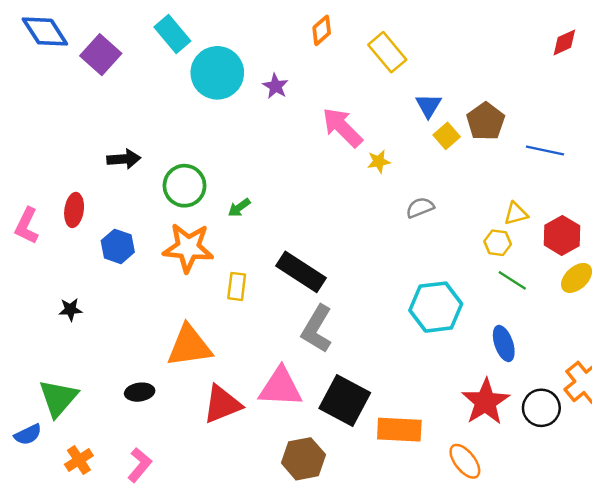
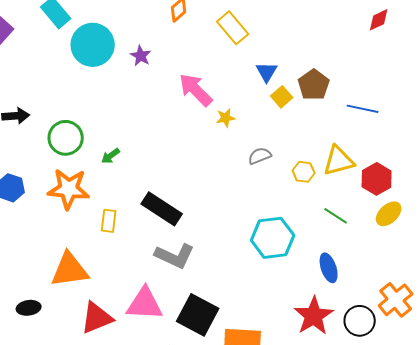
yellow triangle: (516, 214) -> (339, 161), size x1.6
yellow hexagon: (498, 243) -> (304, 172), moved
gray L-shape: (317, 329) -> (175, 256), turned -96

